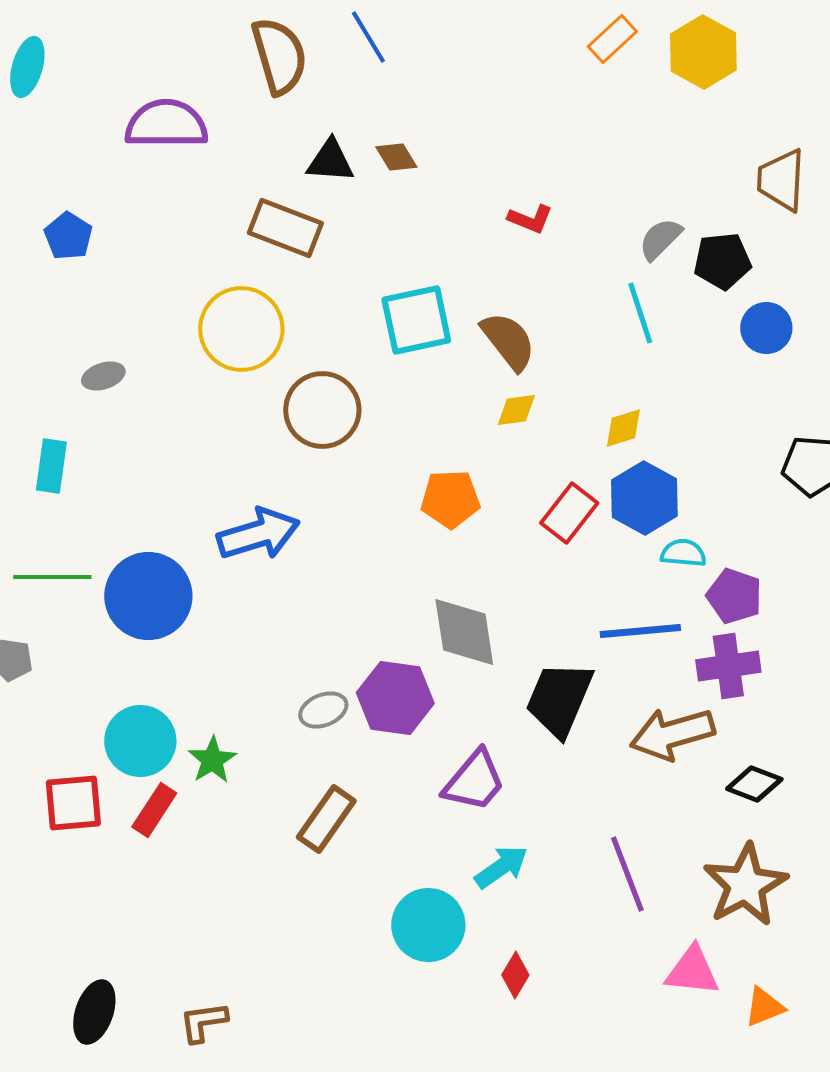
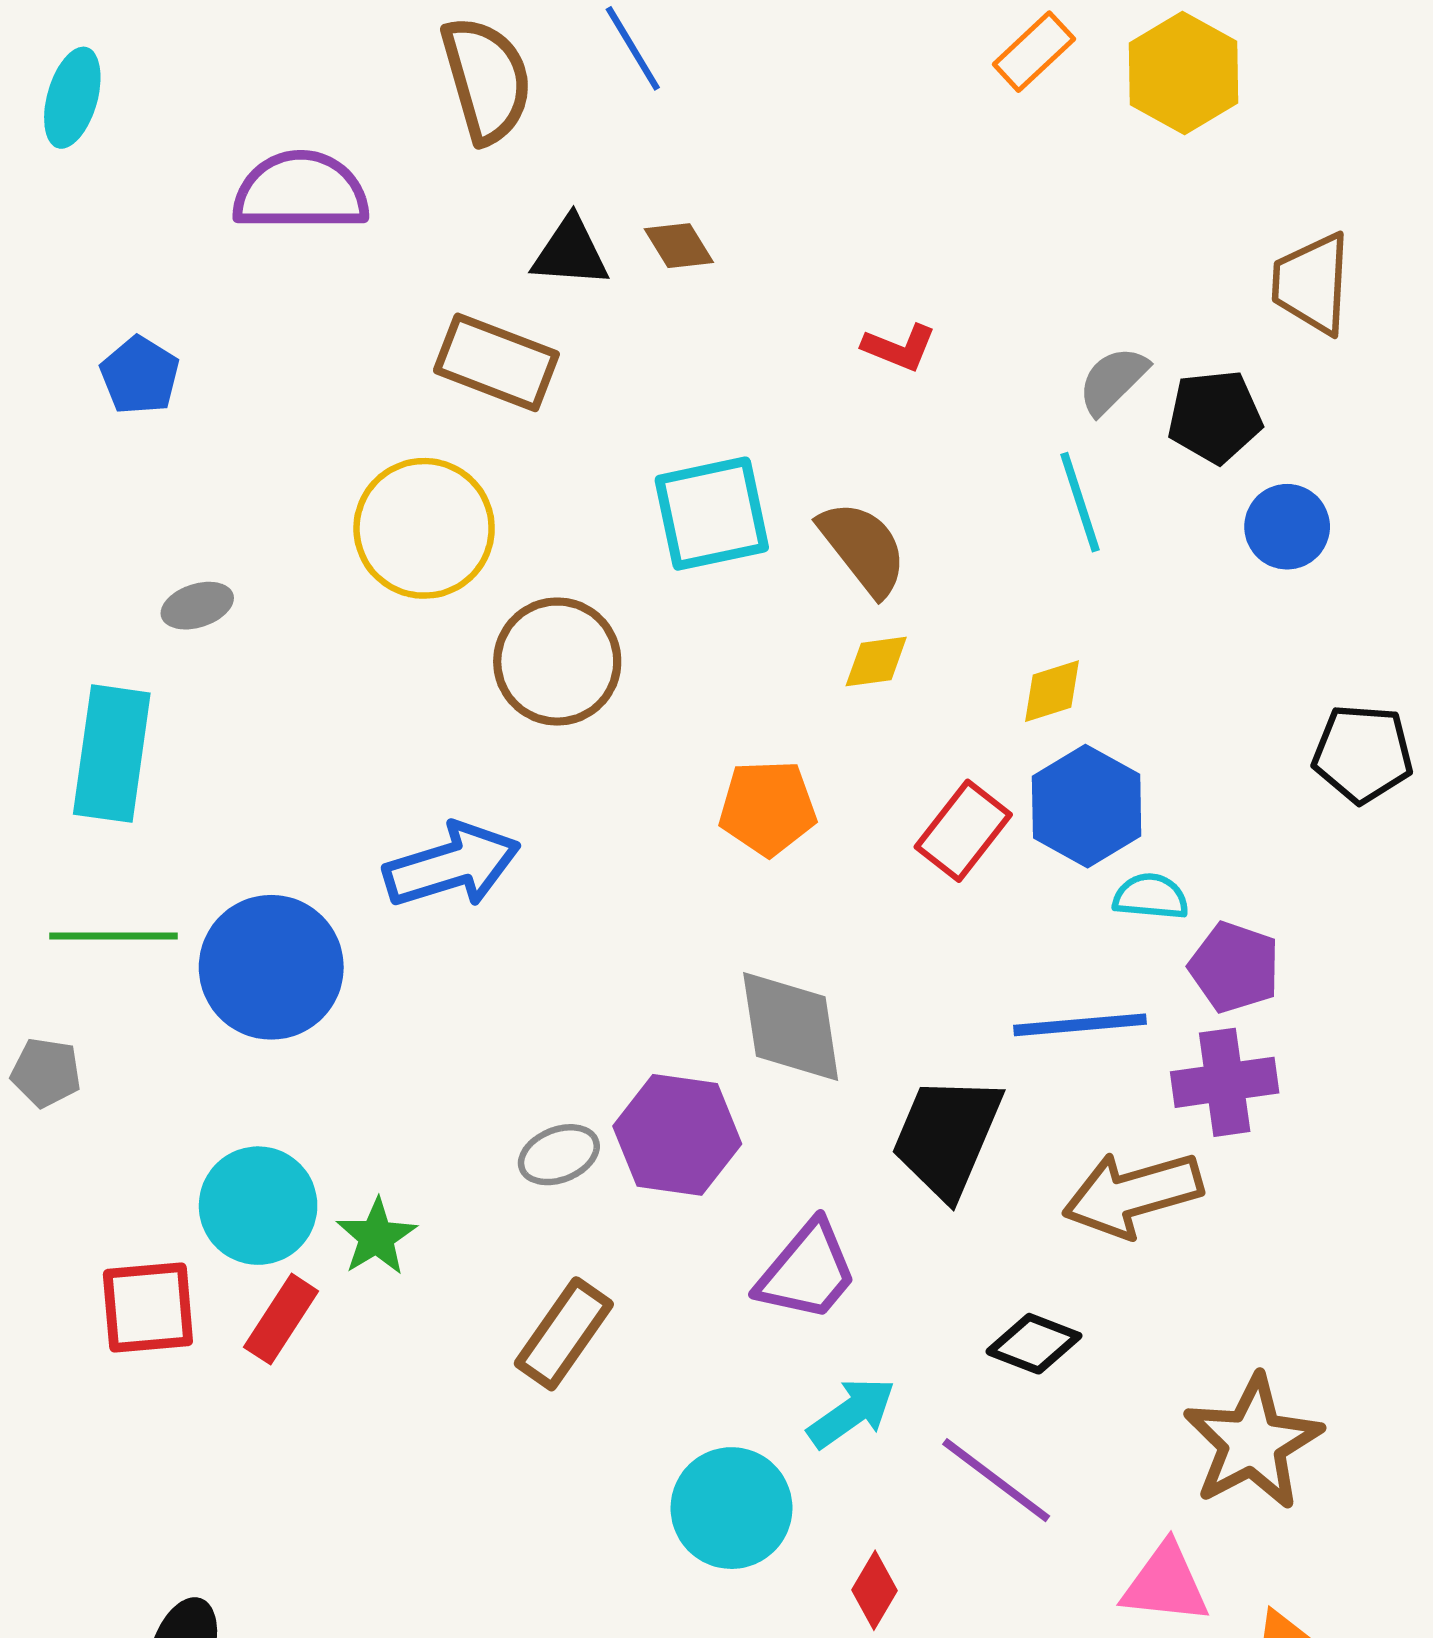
cyan rectangle: (51, 466) -> (112, 754), size x1.5
black diamond: (754, 784) -> (1034, 1344), moved
purple line: (627, 874) -> (996, 1480), moved, turned -32

